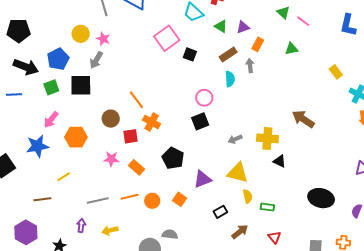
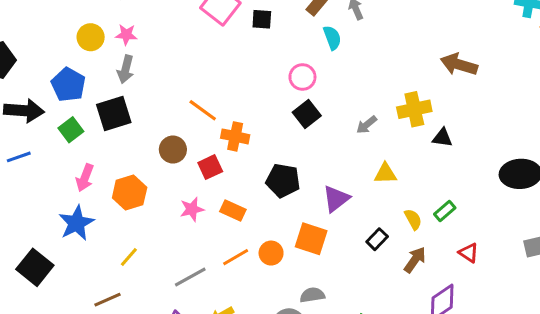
yellow triangle: (238, 173) -> (385, 174), size x0.7
yellow semicircle: (248, 196) -> (413, 219), moved
orange square: (180, 199) -> (311, 239), size x1.5
green rectangle: (267, 207) -> (445, 211), turned -32

